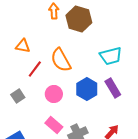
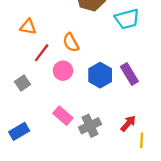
cyan trapezoid: (111, 56) -> (127, 19), moved
orange semicircle: (61, 60) -> (71, 43), size x0.7
pink circle: (54, 94) -> (63, 71), moved

